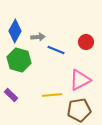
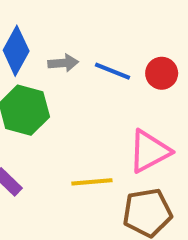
blue line: (56, 50) -> (112, 71), moved

